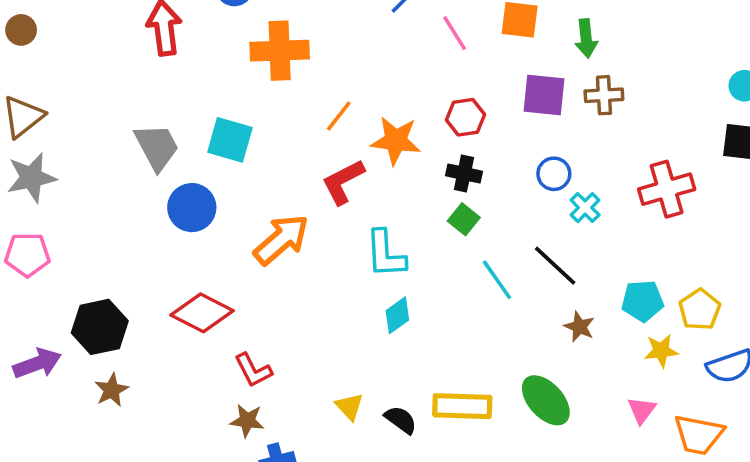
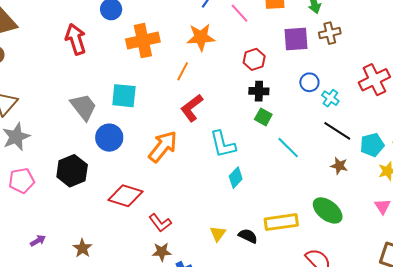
orange star: (396, 141) -> (201, 37), moved
black line: (555, 266) -> (337, 131), moved
black hexagon: (100, 327) -> (72, 171), moved
purple arrow: (37, 363) -> (38, 241), size x0.6
yellow triangle: (349, 407) -> (218, 234), turned 30

